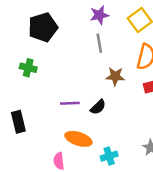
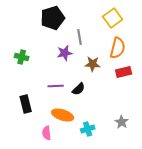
purple star: (99, 15) -> (65, 53), moved
black pentagon: (43, 27) -> (53, 18), moved
black rectangle: (18, 122) -> (26, 104), moved

